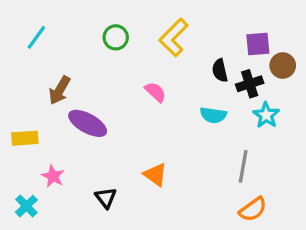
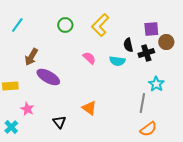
cyan semicircle: (213, 115) -> (117, 61), moved
cyan star: (266, 115) -> (156, 84), moved

